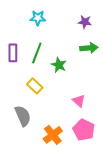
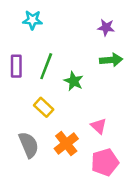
cyan star: (38, 18) -> (32, 20), moved
pink pentagon: (84, 130) -> (105, 162), turned 30
orange cross: (53, 135) -> (66, 144), moved

